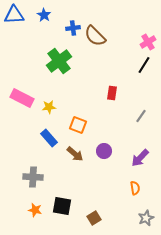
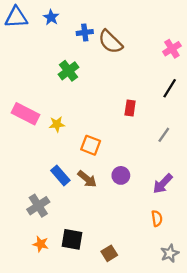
green cross: (59, 61) -> (69, 71), size x0.7
black line: (144, 65) -> (170, 88), moved
blue rectangle: (49, 138) -> (60, 175), moved
gray cross: (33, 177) -> (38, 206), turned -36

